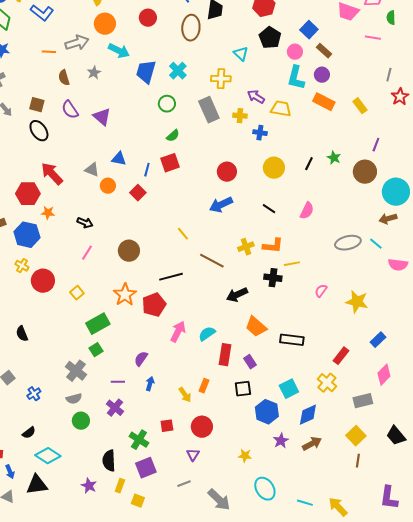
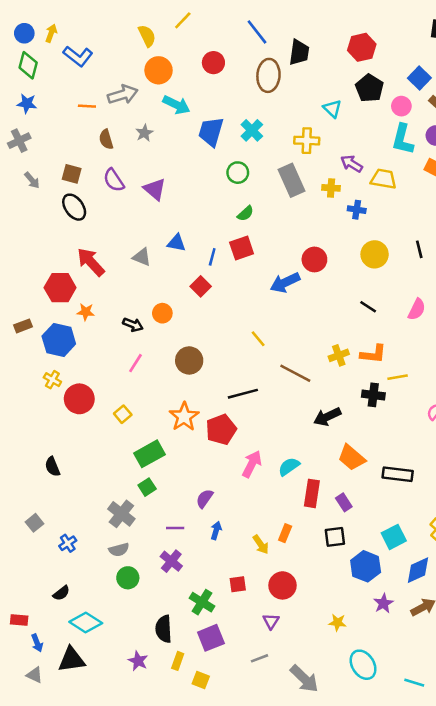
black line: (309, 164) -> (419, 249), turned -40
orange circle: (108, 186) -> (162, 313), moved
blue arrow: (221, 205) -> (285, 283), moved

